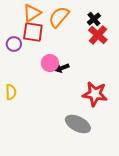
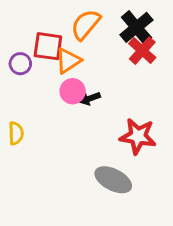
orange triangle: (32, 13) -> (68, 61), moved
black cross: (94, 19) -> (136, 27), size x1.6

